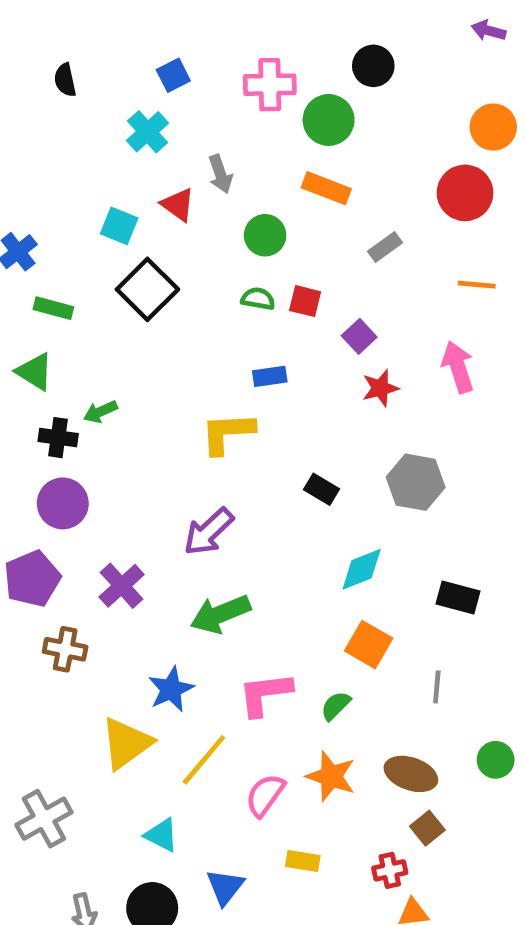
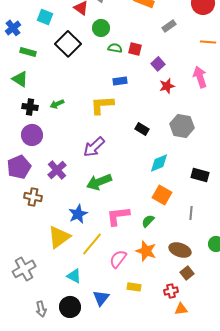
cyan square: (119, 226) -> (45, 17), moved
green circle: (265, 235) -> (101, 28), moved
green arrow: (100, 412) -> (57, 104), moved

